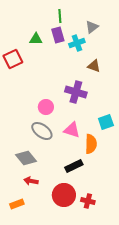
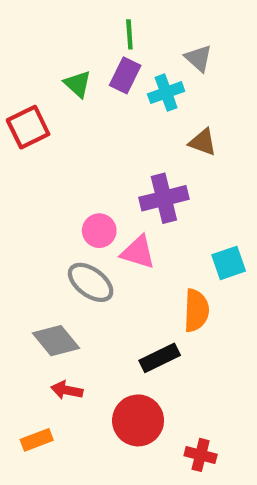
gray triangle: (92, 27) -> (198, 58), turned -40
purple rectangle: (58, 35) -> (125, 75), turned 42
green triangle: (36, 39) -> (78, 84), turned 40
purple cross: (76, 92) -> (164, 198), turned -30
pink triangle: (72, 130) -> (138, 252), moved
red cross: (88, 201) -> (201, 455), moved

